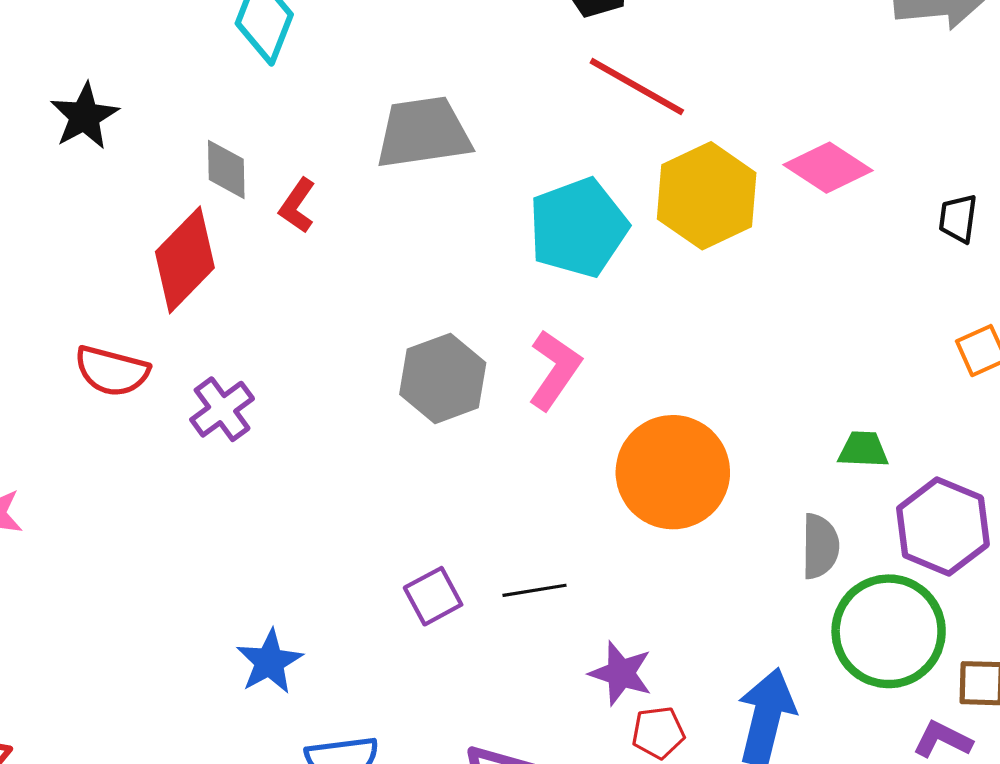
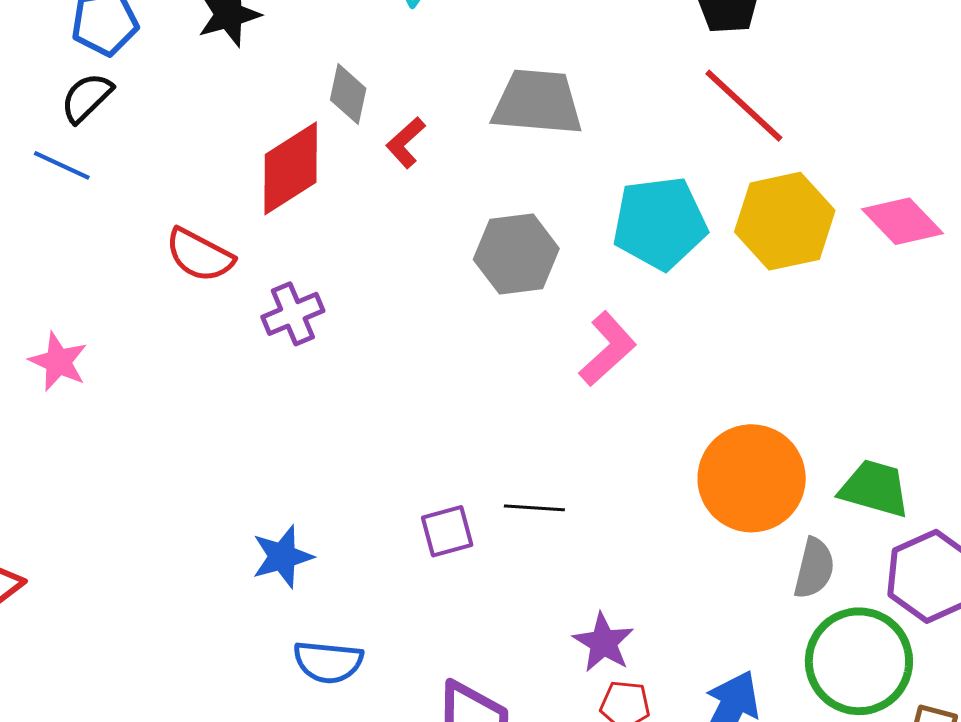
gray hexagon: (443, 378) -> (516, 254), moved
green trapezoid: (863, 450) -> (875, 488), size x1.5
orange circle: (673, 472) -> (752, 478), moved
black line: (534, 590) -> (534, 508), moved

